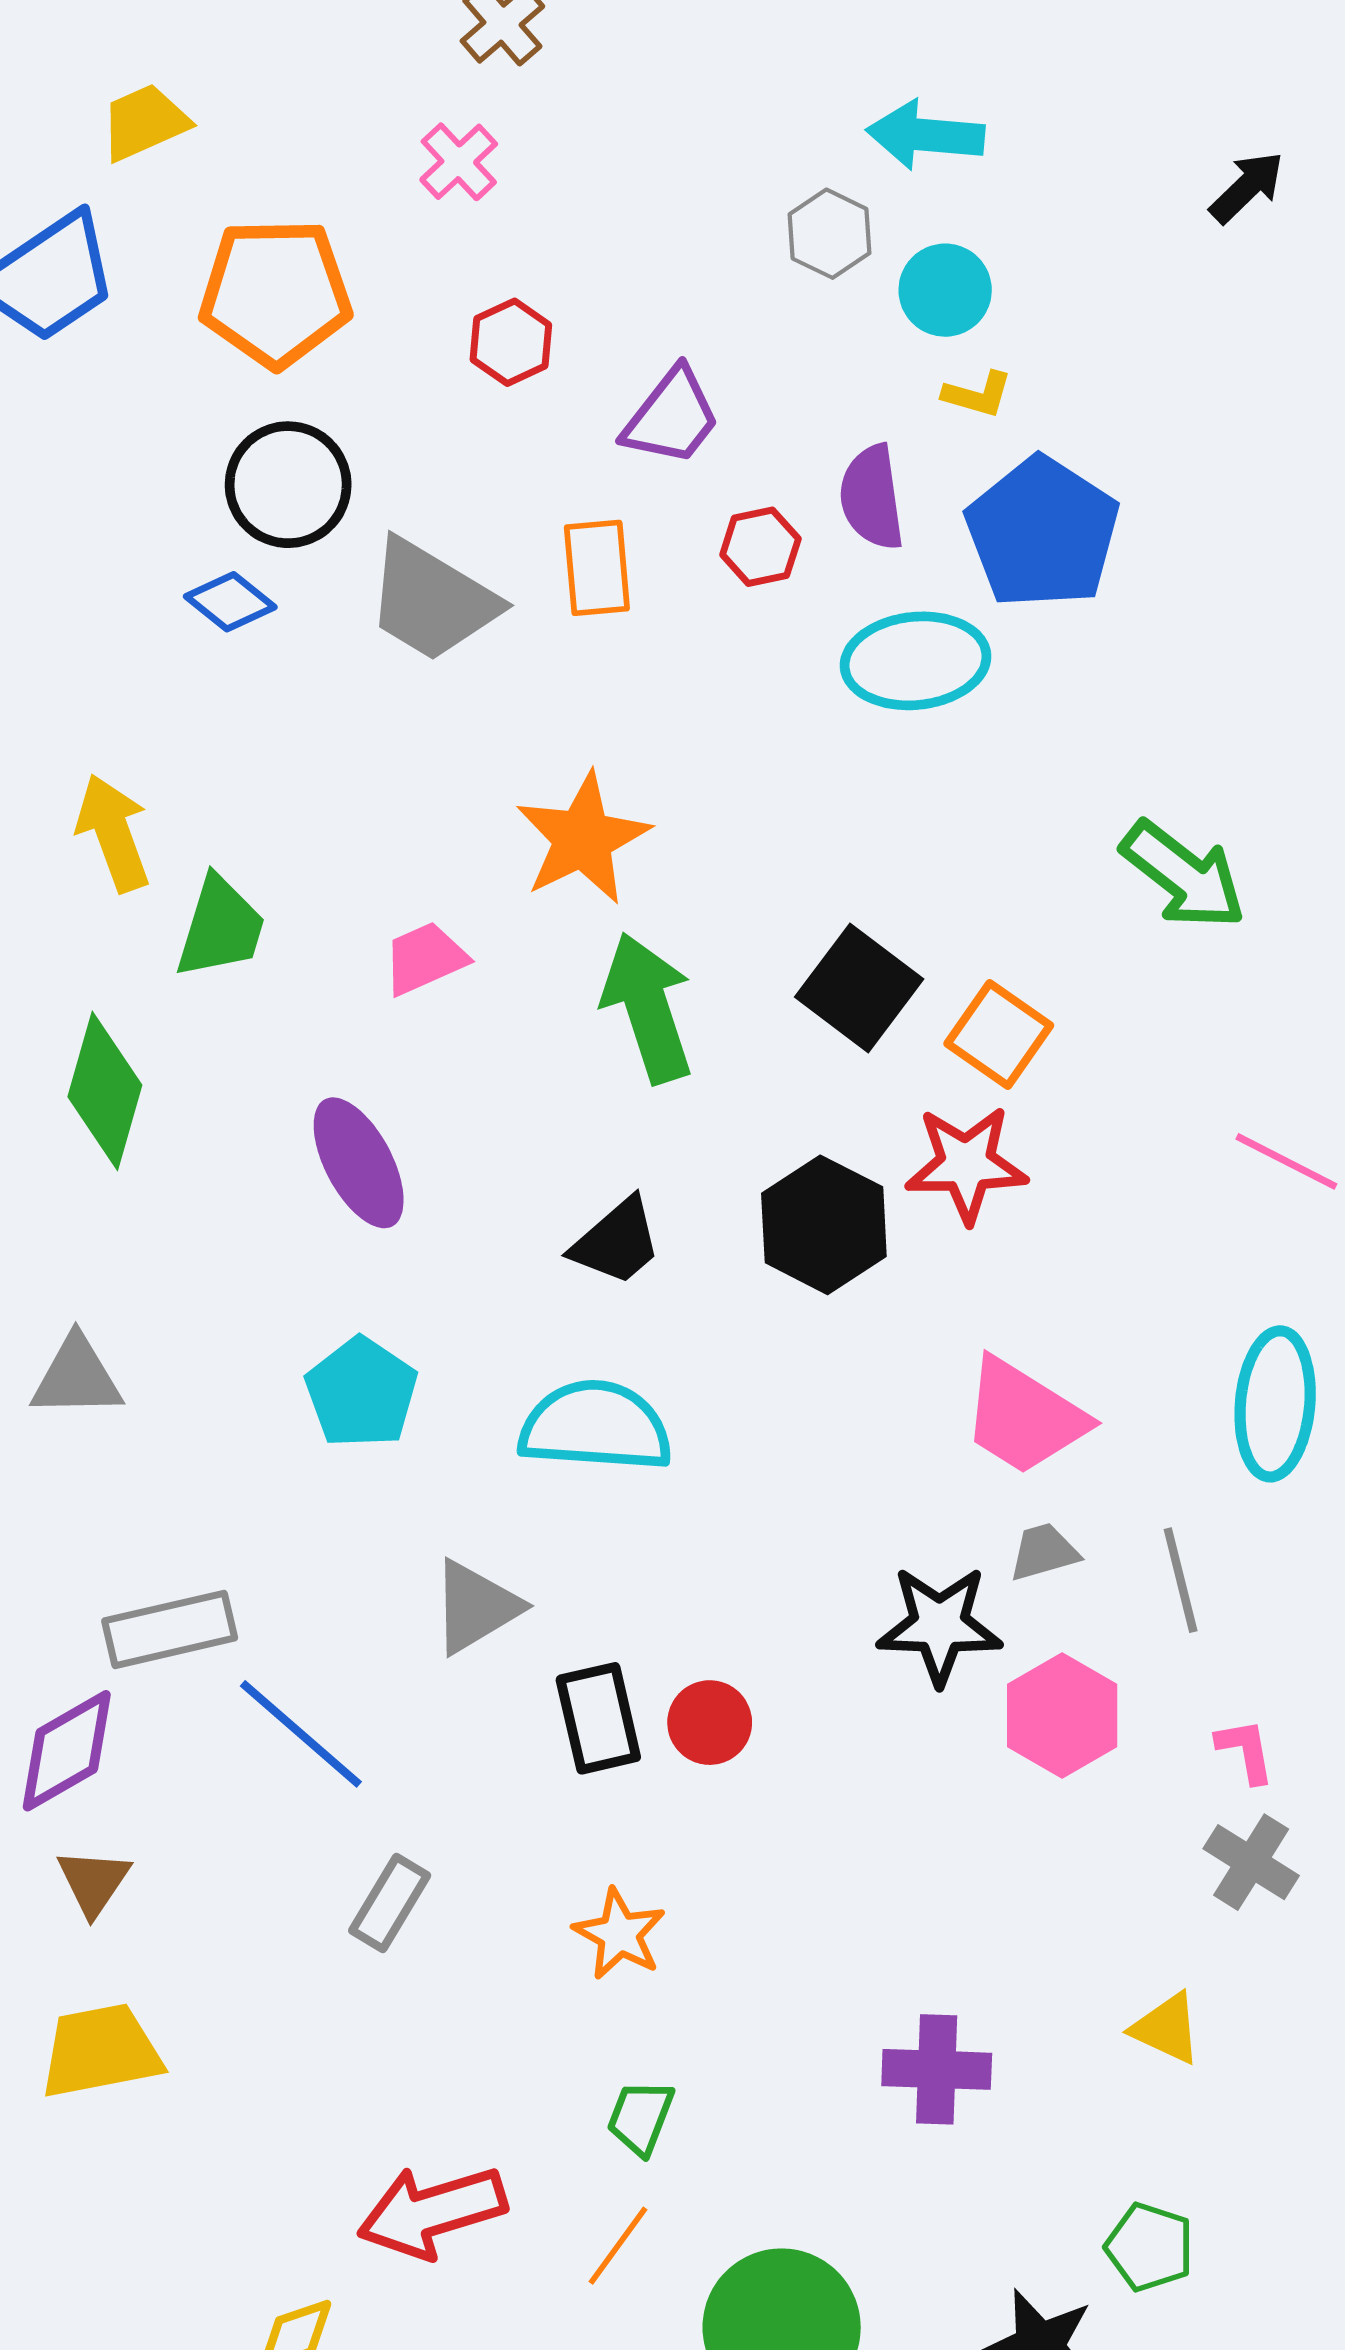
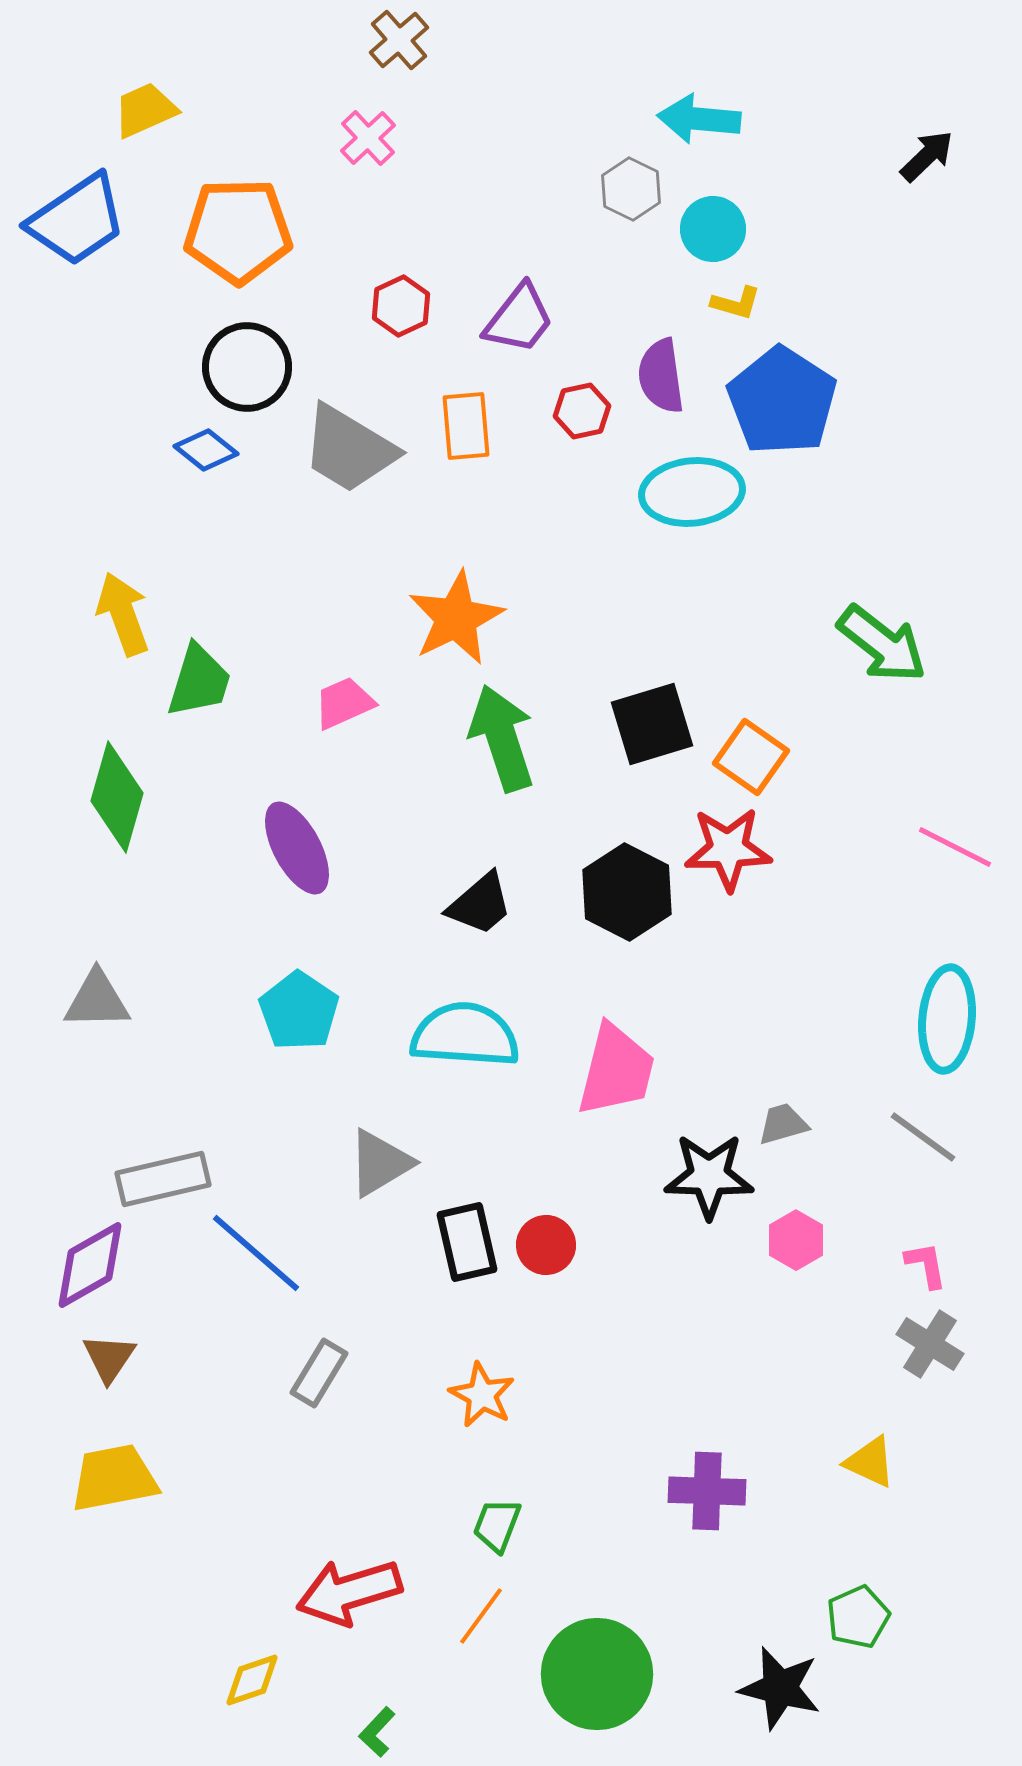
red hexagon: (511, 342) -> (401, 306), moved
black square: (859, 988) -> (652, 724), turned 36
pink trapezoid: (1024, 1417) -> (616, 1070), moved, turned -108
gray line: (1181, 1580) -> (923, 1137), moved, turned -40
pink hexagon: (1062, 1715) -> (796, 1240), size x0.7
green pentagon: (1150, 2247) -> (858, 1617), turned 30

